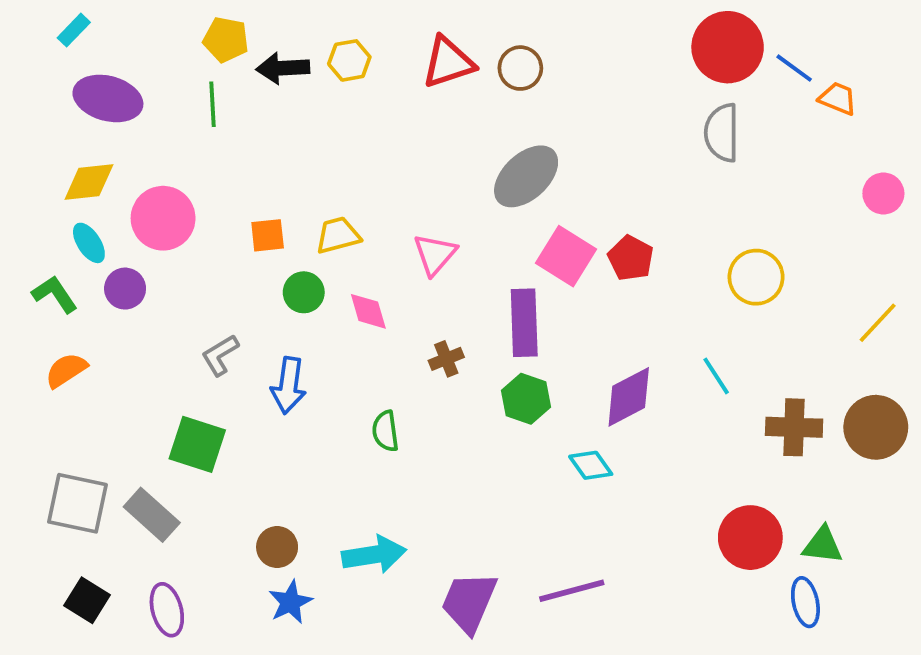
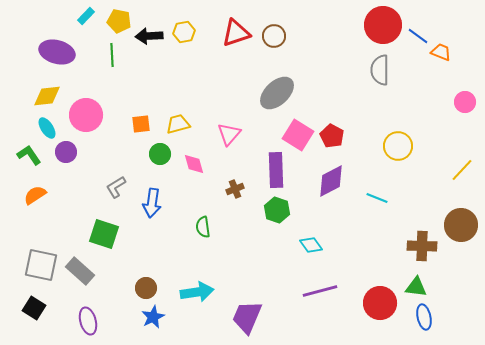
cyan rectangle: (74, 30) -> (86, 16), moved
cyan line: (716, 376) -> (377, 198), turned -35
purple diamond: (629, 397) -> (331, 181), moved
brown cross: (794, 427) -> (422, 246), moved
red circle: (750, 538) -> (380, 303), moved
green triangle: (823, 545) -> (416, 287), moved
purple line: (572, 591) -> (320, 291), moved
black square: (87, 600) -> (34, 308), moved

